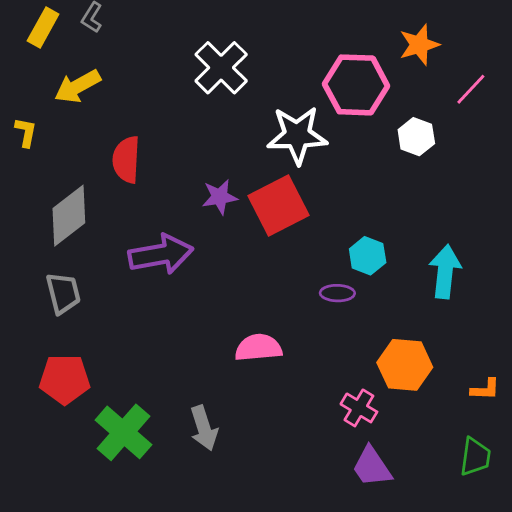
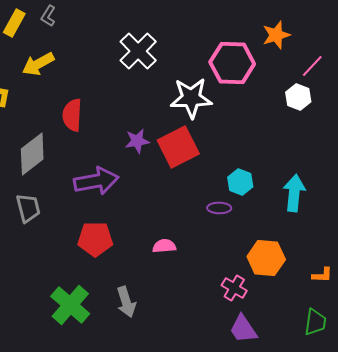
white hexagon: (416, 137) -> (298, 97), moved
pink semicircle: (258, 348) -> (164, 246), size x0.7
red pentagon: (65, 379) -> (95, 239), moved

